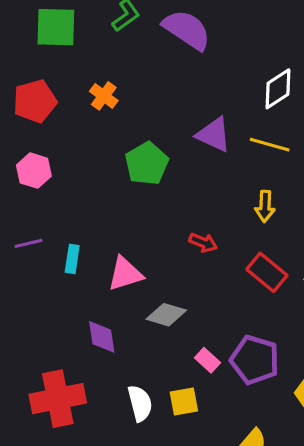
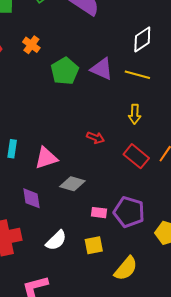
green pentagon: (147, 163) -> (65, 71), moved
pink rectangle: (208, 360) -> (99, 213), turned -35
yellow square: (184, 401) -> (94, 245), moved
white semicircle: (140, 403) -> (56, 240), turned 60

